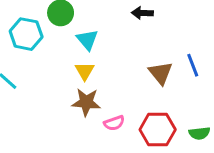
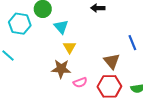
yellow triangle: (85, 71) -> (70, 47), moved
brown triangle: (160, 73) -> (112, 61), moved

